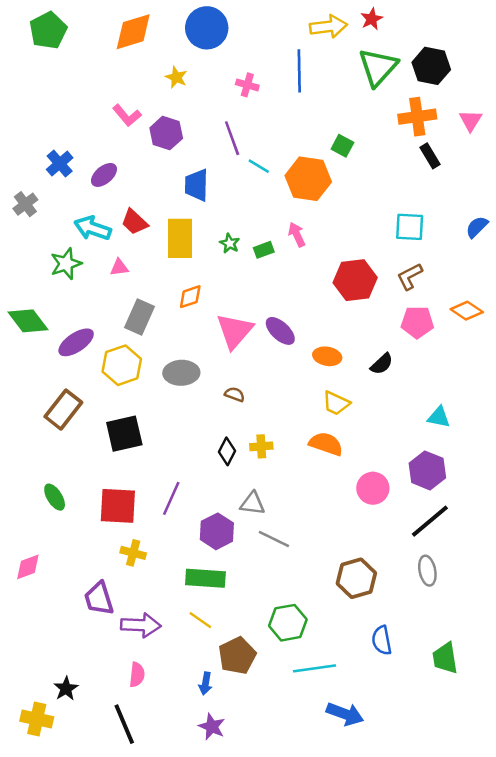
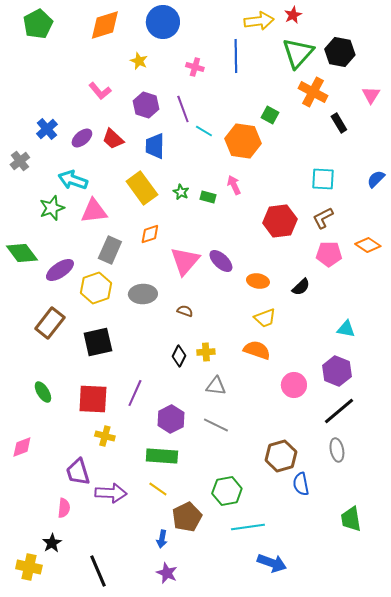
orange cross: (417, 117) -> (313, 92), moved, turned 36
purple hexagon: (166, 133) -> (146, 105), moved
red trapezoid: (134, 222) -> (113, 139), moved
yellow rectangle: (180, 238) -> (142, 188), turned -36
green rectangle: (264, 250) -> (208, 197), turned 35
pink triangle: (119, 268) -> (94, 211), size x1.8
yellow trapezoid: (336, 403) -> (265, 318), turned -45
gray triangle: (252, 503) -> (216, 386), moved
blue semicircle: (382, 640) -> (301, 484), moved
pink semicircle: (137, 675) -> (64, 508), moved

